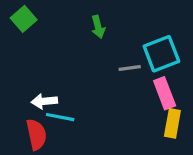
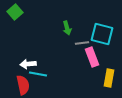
green arrow: (98, 27) -> (67, 28), moved
cyan square: (161, 54) -> (102, 34), turned 35
pink rectangle: (165, 93) -> (92, 57), moved

